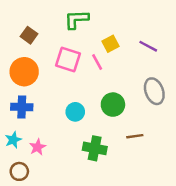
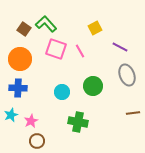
green L-shape: (76, 19) -> (46, 24), moved, turned 50
yellow square: (111, 44) -> (95, 28), moved
purple line: (148, 46) -> (120, 47), moved
brown line: (135, 136) -> (133, 113), moved
brown circle: (19, 171) -> (37, 141), moved

